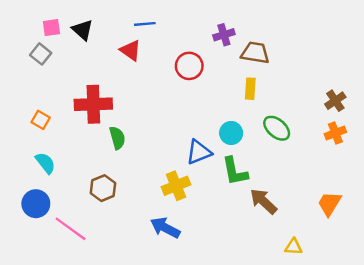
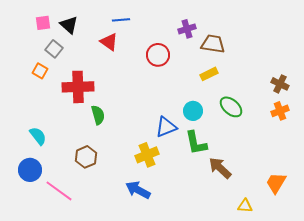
gray square: (41, 54) -> (54, 49), moved
yellow rectangle: (250, 89) -> (209, 74), turned 60
brown cross: (335, 101) -> (280, 84), turned -30
orange square: (41, 120) -> (40, 71), moved
orange trapezoid: (329, 204) -> (276, 183), moved

